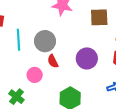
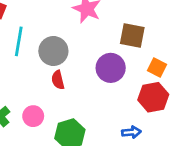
purple circle: (87, 58) -> (111, 68), moved
pink circle: (35, 75) -> (33, 116), moved

